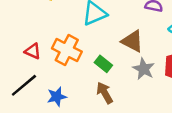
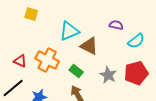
brown triangle: (132, 41) -> (89, 46), moved

